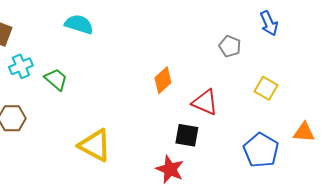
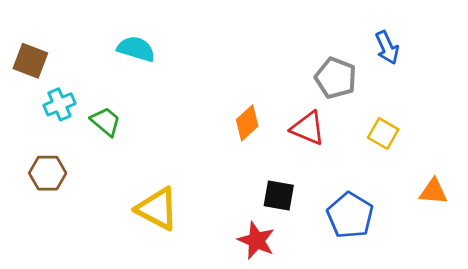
gray pentagon: (230, 46) -> (336, 78), size x1.4
red triangle: (205, 102) -> (308, 128), moved
blue pentagon: (261, 150) -> (350, 215), moved

